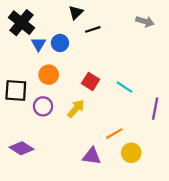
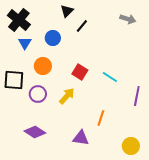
black line: (93, 29) -> (82, 26), turned -32
blue triangle: (38, 44) -> (25, 43), moved
orange line: (114, 134) -> (101, 118), turned -42
purple diamond: (22, 148) -> (35, 132), moved
yellow circle: (131, 153) -> (131, 146), moved

